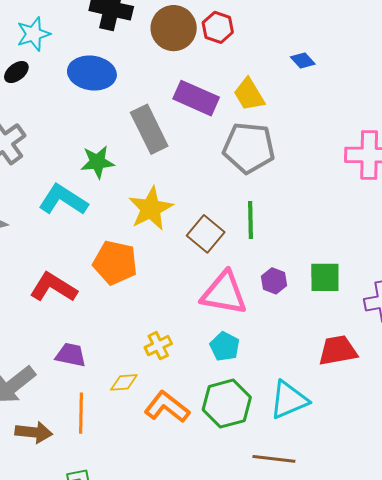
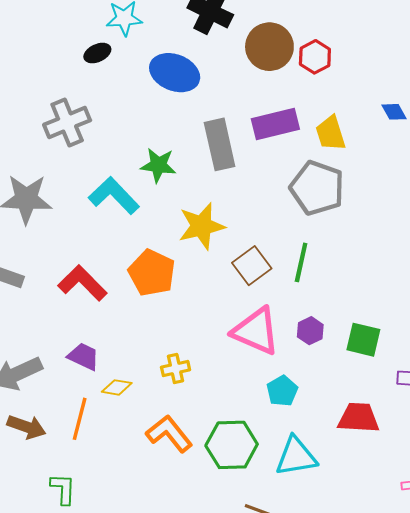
purple rectangle: (196, 98) -> (275, 124), turned -51
cyan pentagon: (225, 346) -> (282, 391), moved
yellow diamond: (124, 382) -> (117, 387), moved

